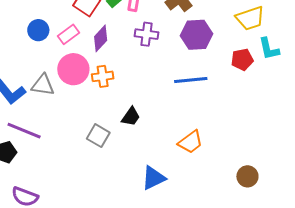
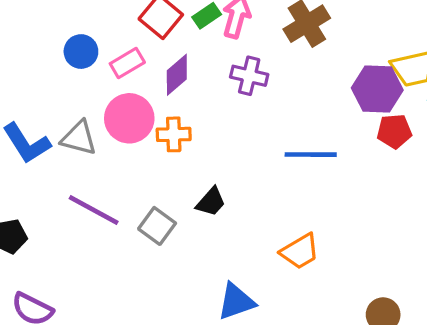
purple hexagon: (196, 35) -> (377, 89), moved
purple line: (24, 131) -> (94, 210), moved

